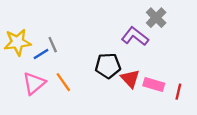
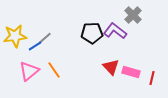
gray line: (53, 45) -> (45, 38), turned 72
black pentagon: (108, 66) -> (92, 33), moved

